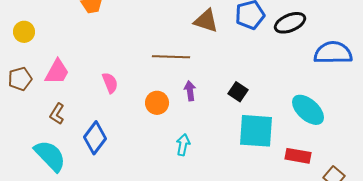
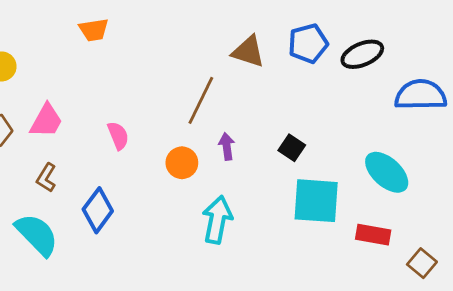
brown line: (171, 57) -> (201, 100), turned -66
cyan arrow: (183, 145) -> (217, 220), size x1.6

